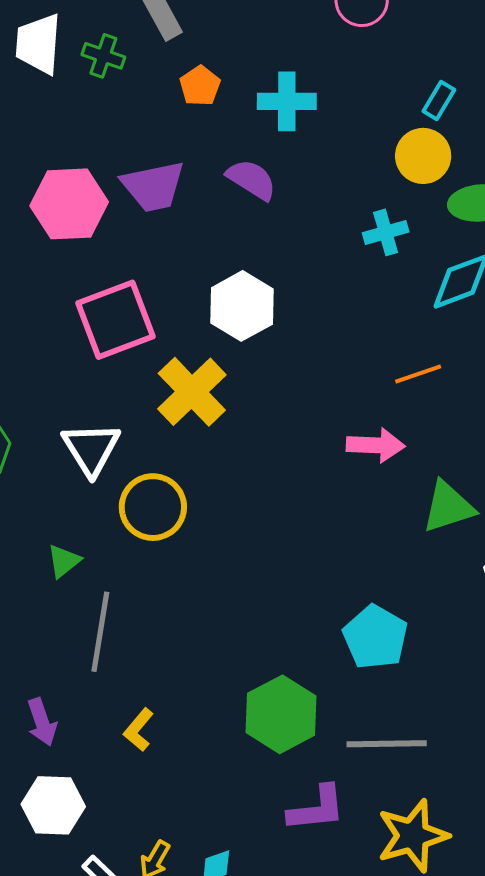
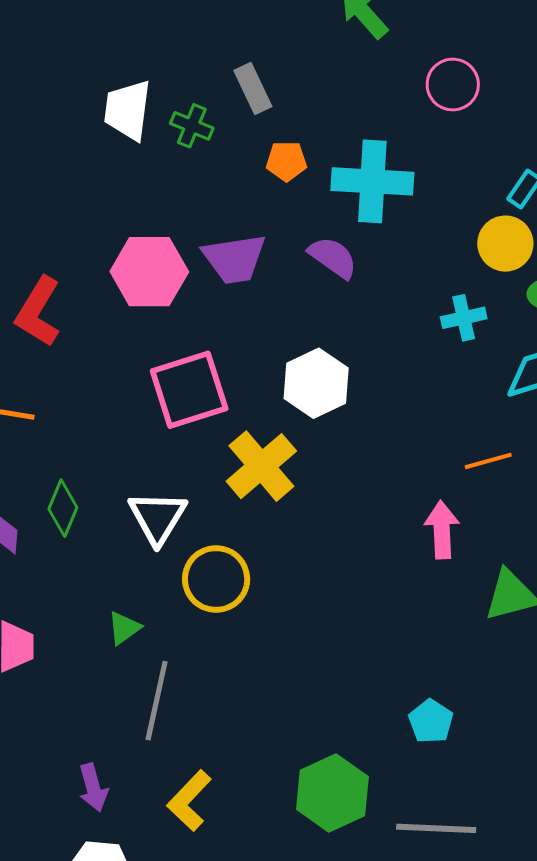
orange pentagon: (200, 86) -> (286, 161), turned 30
cyan cross: (287, 101) -> (372, 181), size x1.4
pink arrow: (376, 445) -> (442, 530), turned -98
cyan pentagon: (375, 637) -> (431, 721), size x0.7
yellow L-shape: (139, 730) -> (189, 801), size x1.4

